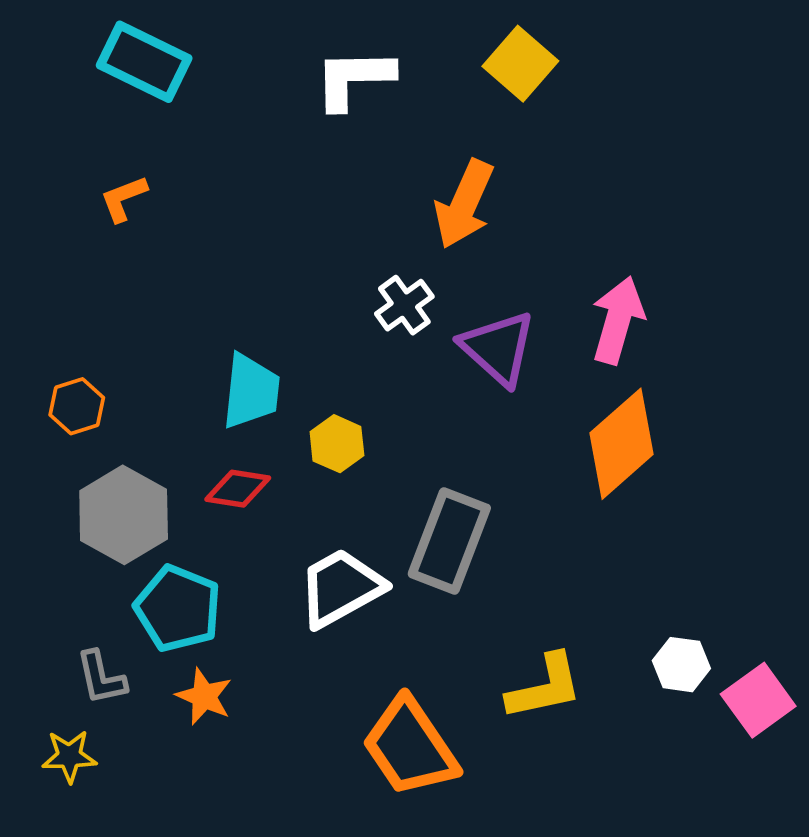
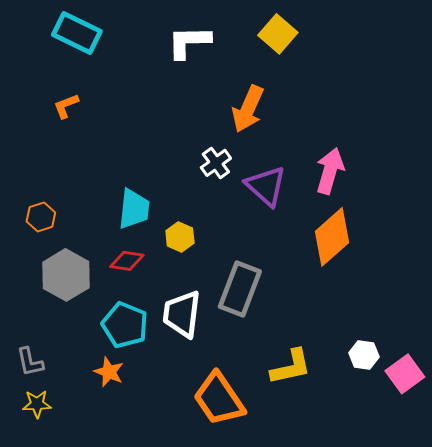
white trapezoid: (341, 588) -> (182, 314), turned -54
cyan pentagon: (178, 608) -> (125, 325), moved
gray L-shape: (101, 678) -> (30, 362), moved

